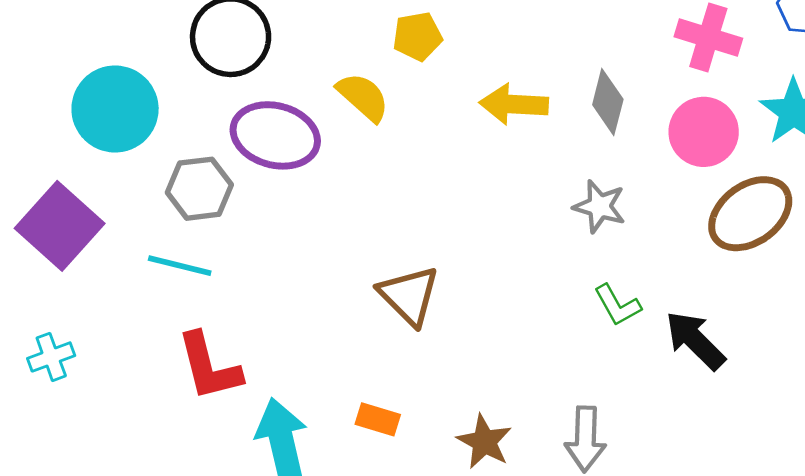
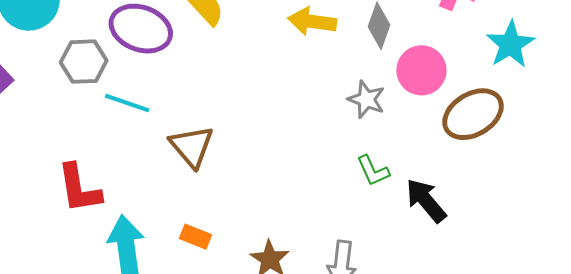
pink circle: (704, 132) -> (421, 70), moved
cyan line: (180, 266) -> (127, 103), moved
brown triangle: (409, 295) -> (192, 146), moved

